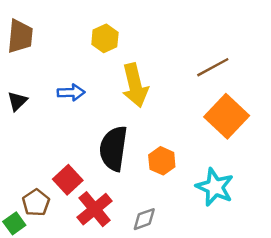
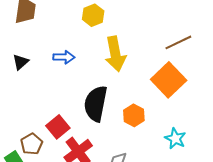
orange square: (227, 116) -> (169, 80), moved
cyan star: (215, 187) -> (175, 139), size x0.7

